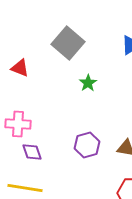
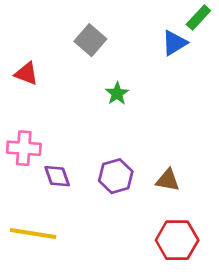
gray square: (68, 43) -> (90, 40), size x0.7
purple diamond: (32, 152) -> (57, 176), moved

